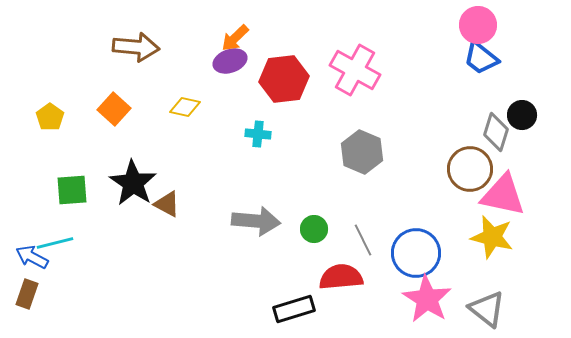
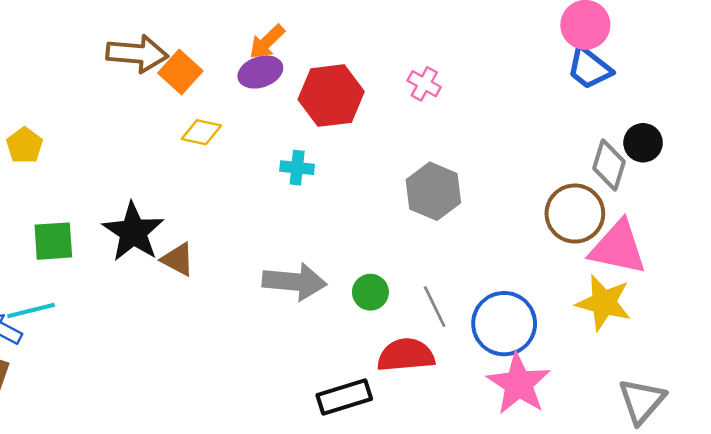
pink cross: (355, 70) -> (424, 84), size x0.5
orange square: (114, 109) -> (180, 72), moved
gray triangle: (487, 309) -> (642, 401), moved, turned 33

